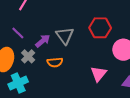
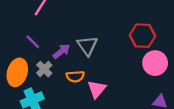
red hexagon: (100, 28) -> (143, 36), moved
pink triangle: (99, 74) -> (97, 89), moved

